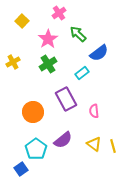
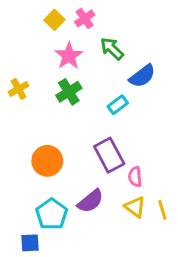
yellow square: (22, 21) -> (54, 20), moved
purple rectangle: (66, 99) -> (109, 155), moved
pink semicircle: (94, 111) -> (135, 177), moved
blue square: (21, 169) -> (30, 243), turned 32

